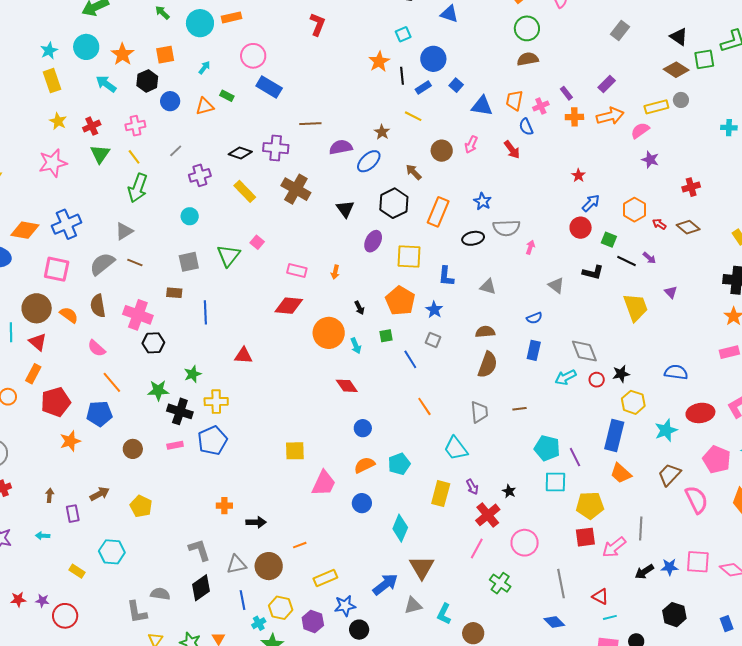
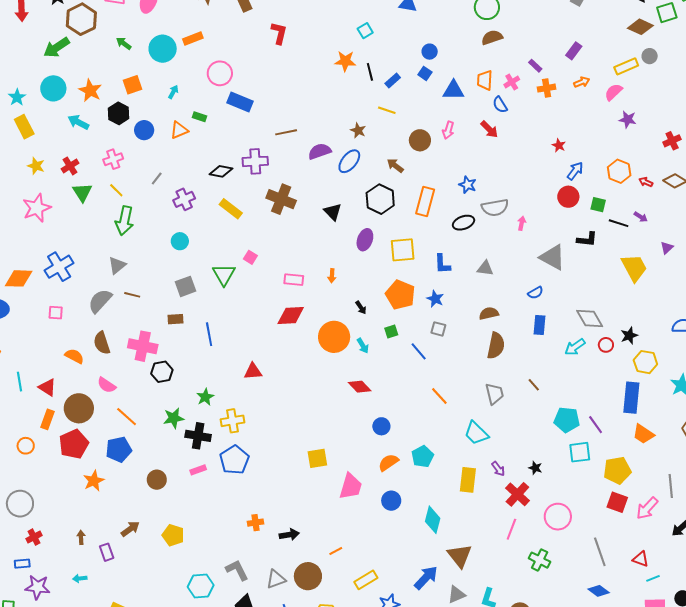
blue circle: (433, 59) -> (430, 52), moved, size x0.6
orange star: (379, 62) -> (345, 61), turned -30
orange arrow: (610, 116) -> (582, 82), size x0.6
pink square: (57, 269) -> (56, 313), size x0.6
gray triangle: (556, 285) -> (553, 257), size x1.6
purple triangle: (671, 292) -> (667, 248), turned 40
brown circle: (37, 308) -> (79, 408), moved
brown line: (519, 409) -> (534, 385), turned 64
red square: (585, 537) -> (617, 502), turned 35
cyan hexagon: (112, 552) -> (201, 586), moved

